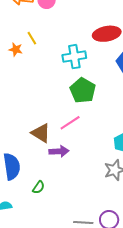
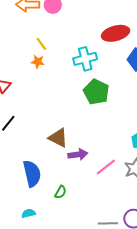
orange star: (16, 49) -> (38, 62), moved
pink line: (70, 123) -> (106, 167), moved

